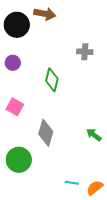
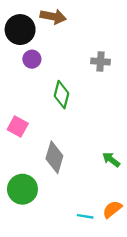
purple circle: (13, 63) -> (32, 59), moved
orange semicircle: (95, 188) -> (112, 209), moved

